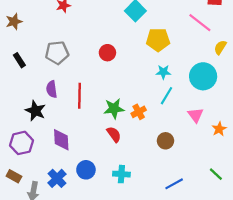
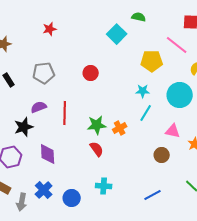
yellow pentagon: (158, 40) -> (152, 61), moved
purple semicircle: (52, 89) -> (39, 107), turned 77
black star: (35, 111) -> (24, 127), turned 30
pink triangle: (196, 115) -> (173, 131), turned -42
brown circle: (165, 141) -> (162, 155), moved
blue circle: (86, 170) -> (72, 198), moved

